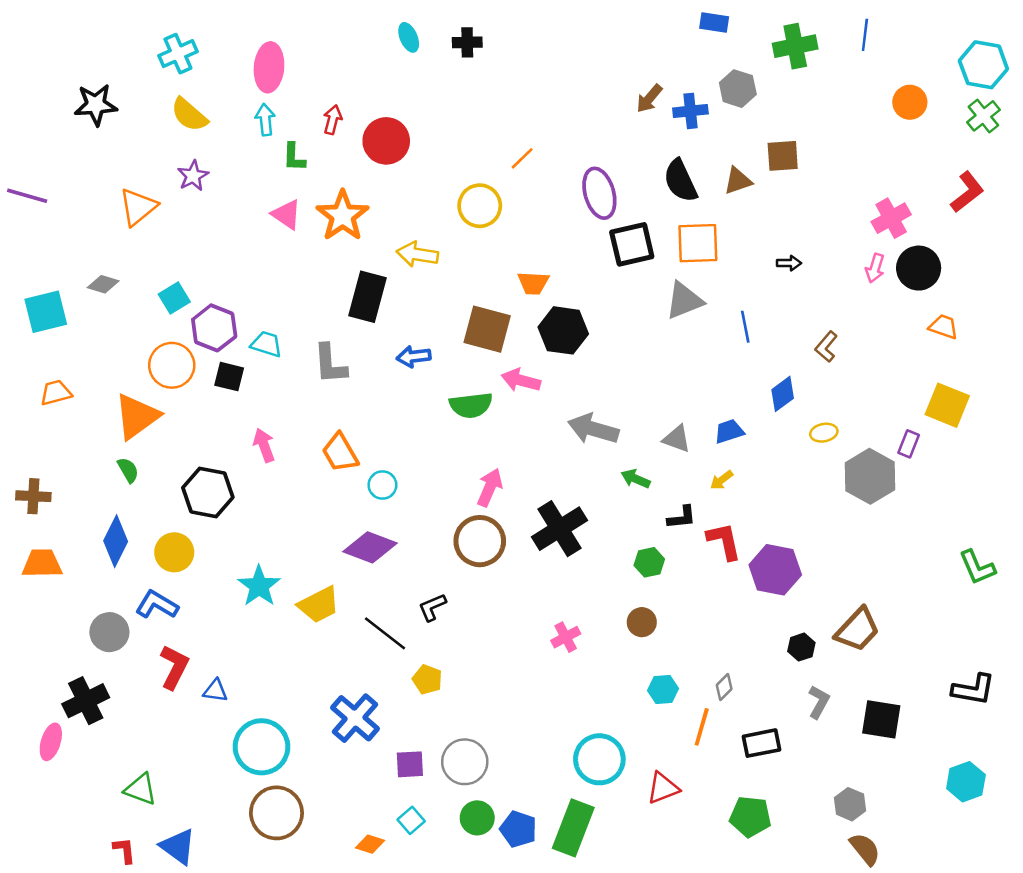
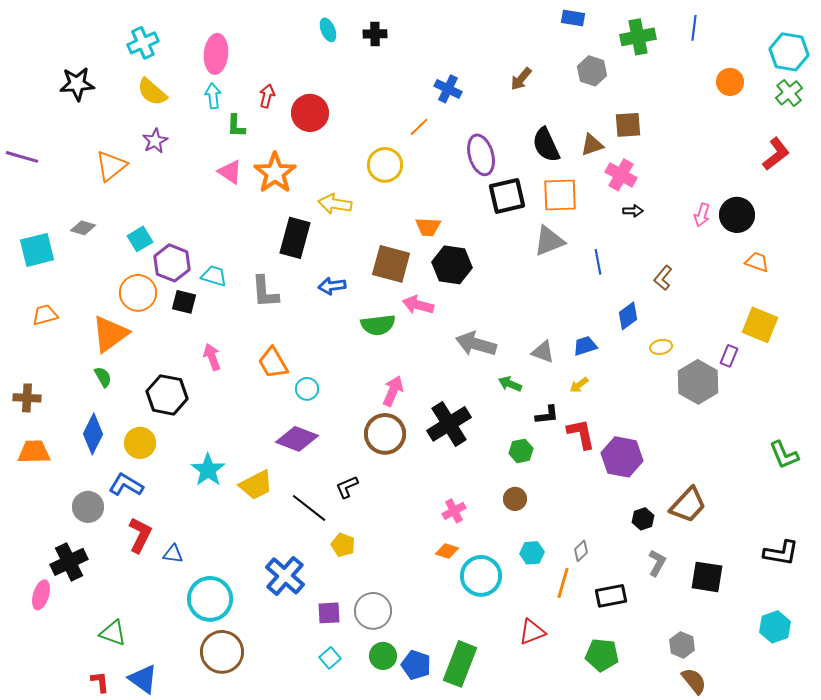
blue cross: (690, 111) -> (448, 89), moved, turned 32
pink cross: (891, 218) -> (621, 175), moved, turned -32
cyan circle: (599, 759) -> (481, 576), moved
orange diamond: (370, 844) -> (447, 551), moved

